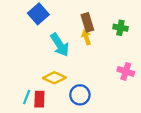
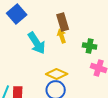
green cross: (120, 28) -> (90, 46), moved
yellow diamond: (54, 78) -> (57, 74), moved

